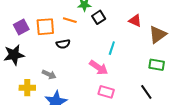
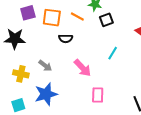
pink arrow: (99, 68) -> (83, 68), moved
pink rectangle: (106, 92) -> (98, 95), turned 63

